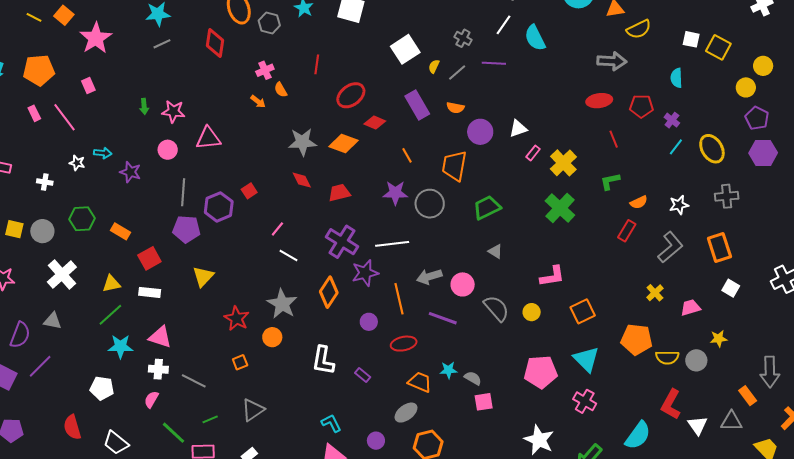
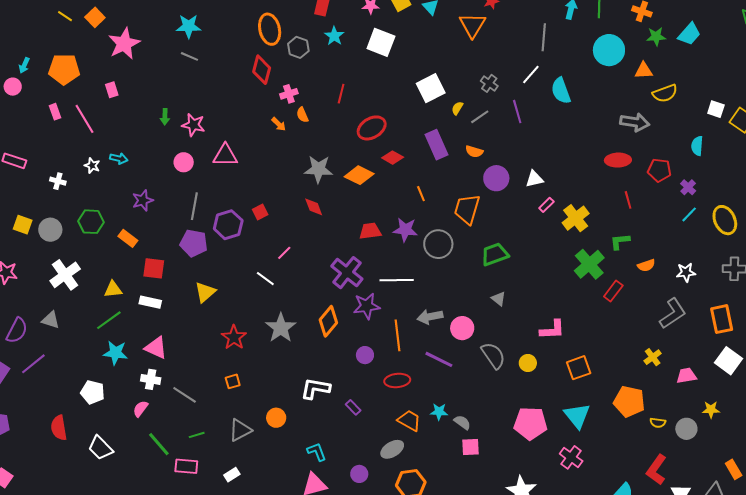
red diamond: (215, 43) -> (262, 70), moved
gray line: (162, 44) -> (189, 56), turned 42
purple line: (494, 63) -> (517, 112), turned 65
purple star: (130, 172) -> (143, 200), moved, turned 30
red trapezoid: (339, 193) -> (370, 231), moved
green cross: (560, 208) -> (589, 264), moved
red rectangle: (627, 231) -> (613, 291), moved
white line: (288, 256) -> (265, 279), moved
red square: (149, 258) -> (154, 268), turned 30
white square: (731, 288) -> (729, 361), size x1.5
orange circle: (272, 337) -> (276, 418), moved
yellow semicircle: (667, 357) -> (658, 423), size x0.7
white L-shape: (323, 360) -> (315, 389), turned 84

